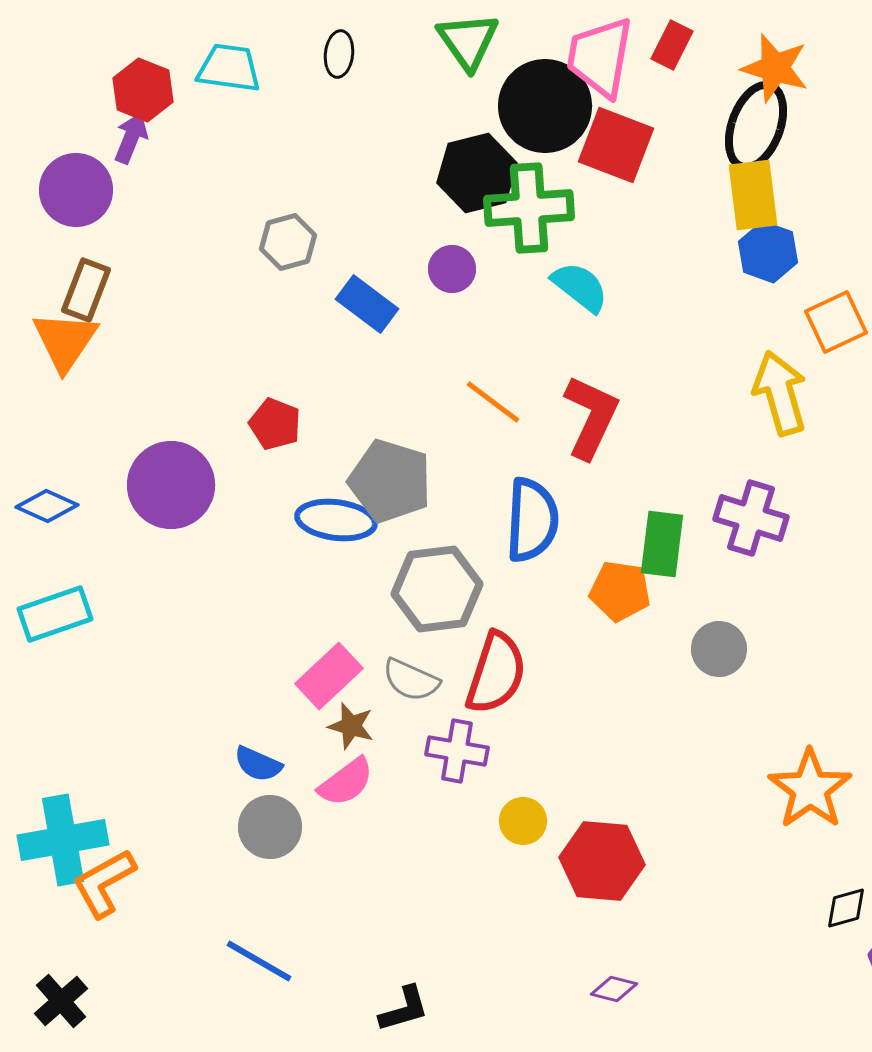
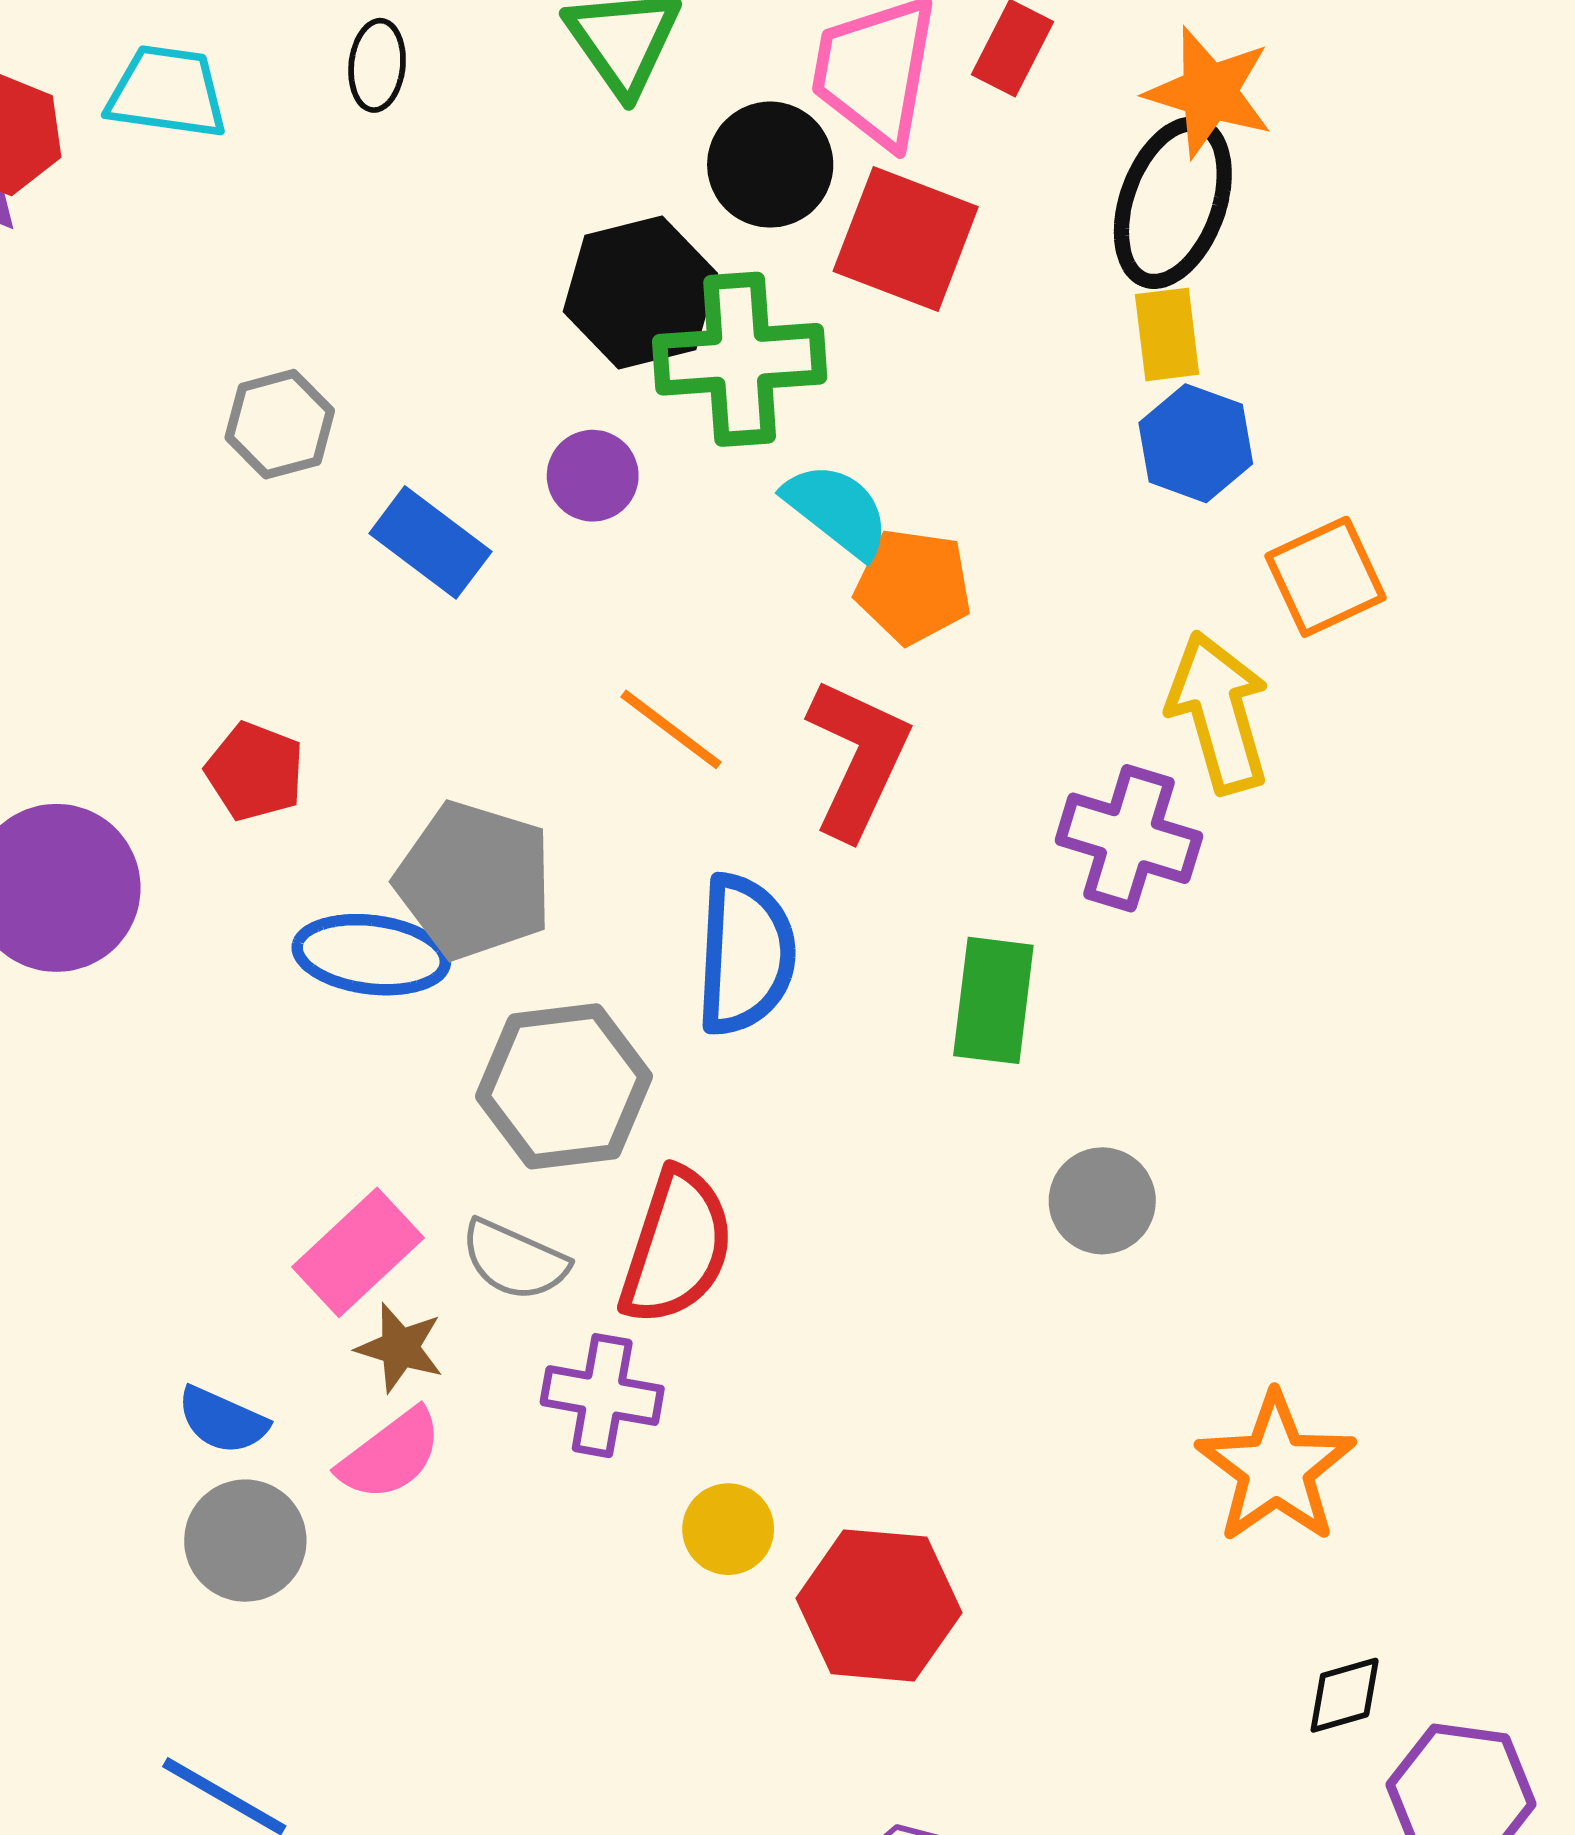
black circle: (545, 106) -> (770, 165), size x0.7
yellow rectangle: (753, 195) -> (1167, 334), size x0.7
purple cross: (751, 518) -> (1129, 838), moved
orange pentagon: (620, 591) -> (913, 586), moved

